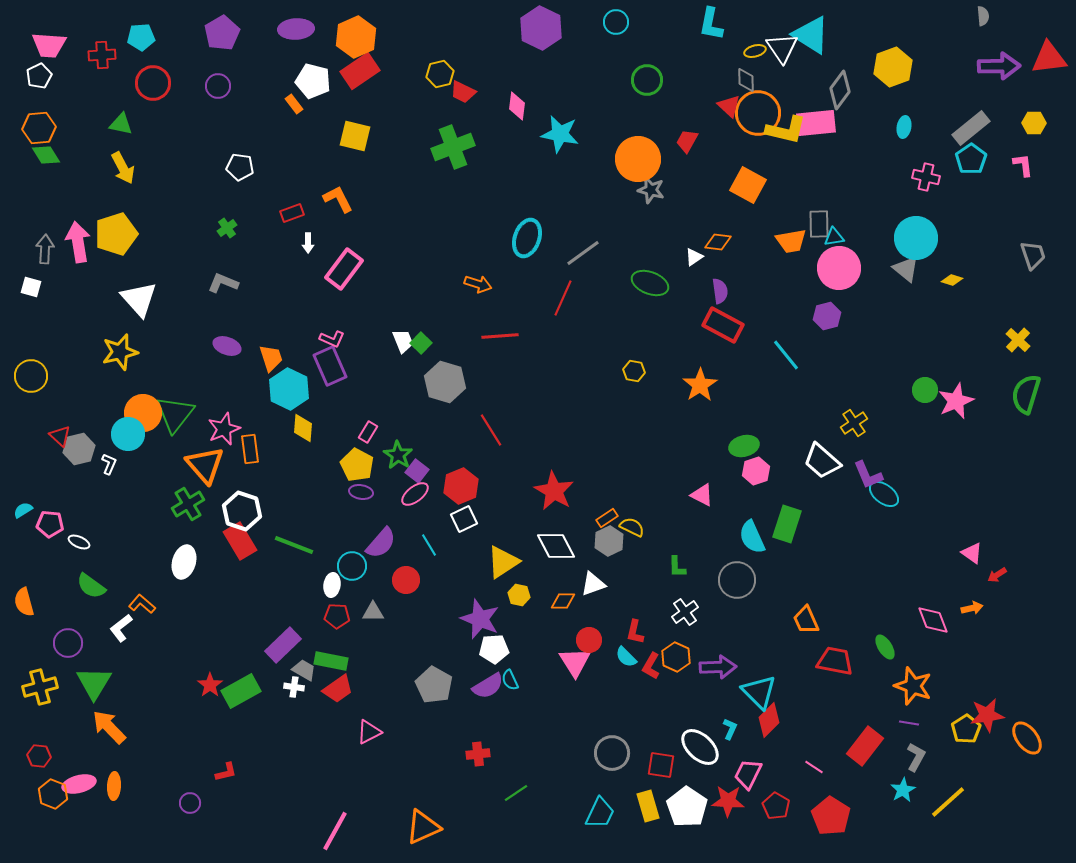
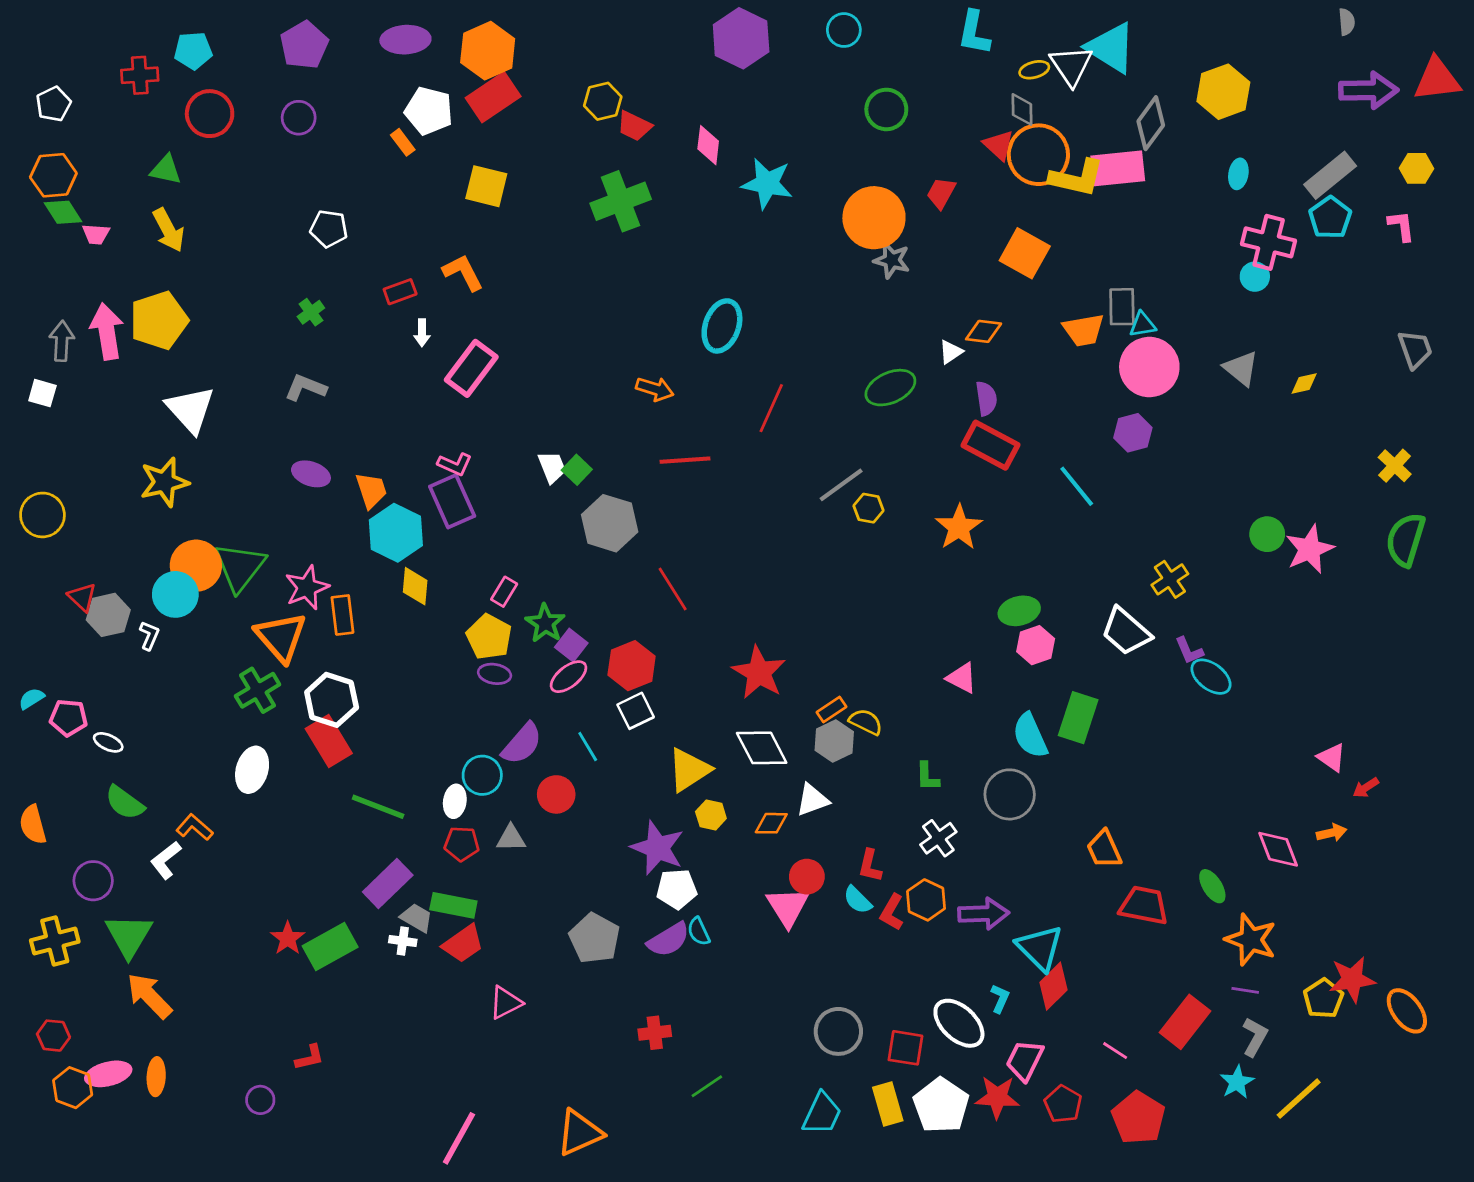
pink trapezoid: (49, 45) -> (96, 234), moved, size x0.6
pink cross: (926, 177) -> (1269, 242), size x1.4
cyan circle: (916, 238) -> (1255, 277), moved, size x0.5
gray line: (583, 253) -> (841, 485), moved
yellow diamond: (952, 280) -> (1304, 383), turned -30
green ellipse: (650, 283) -> (890, 388), turned -45
purple L-shape: (868, 475) -> (1189, 651), size x0.7
green line: (294, 545) -> (378, 807), moved

